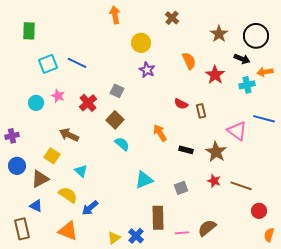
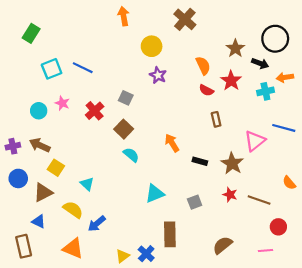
brown cross: (172, 18) -> (185, 19), size x1.5
green rectangle: (29, 31) -> (31, 33), turned 30
brown star: (219, 34) -> (235, 48), moved
red semicircle: (181, 104) -> (206, 90), moved
pink triangle: (237, 131) -> (255, 141), turned 45
brown arrow: (69, 135) -> (40, 145), moved
pink line: (182, 233) -> (265, 250), moved
orange semicircle: (269, 235) -> (289, 183), moved, turned -56

